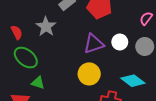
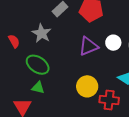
green ellipse: (26, 58) -> (38, 65), moved
yellow circle: (89, 74) -> (87, 86), moved

